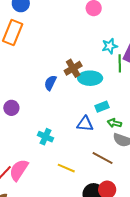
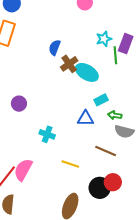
cyan ellipse: (90, 78) -> (87, 72), turned 35
blue semicircle: (50, 83) -> (55, 48), moved
purple circle: (11, 108) -> (19, 104), moved

